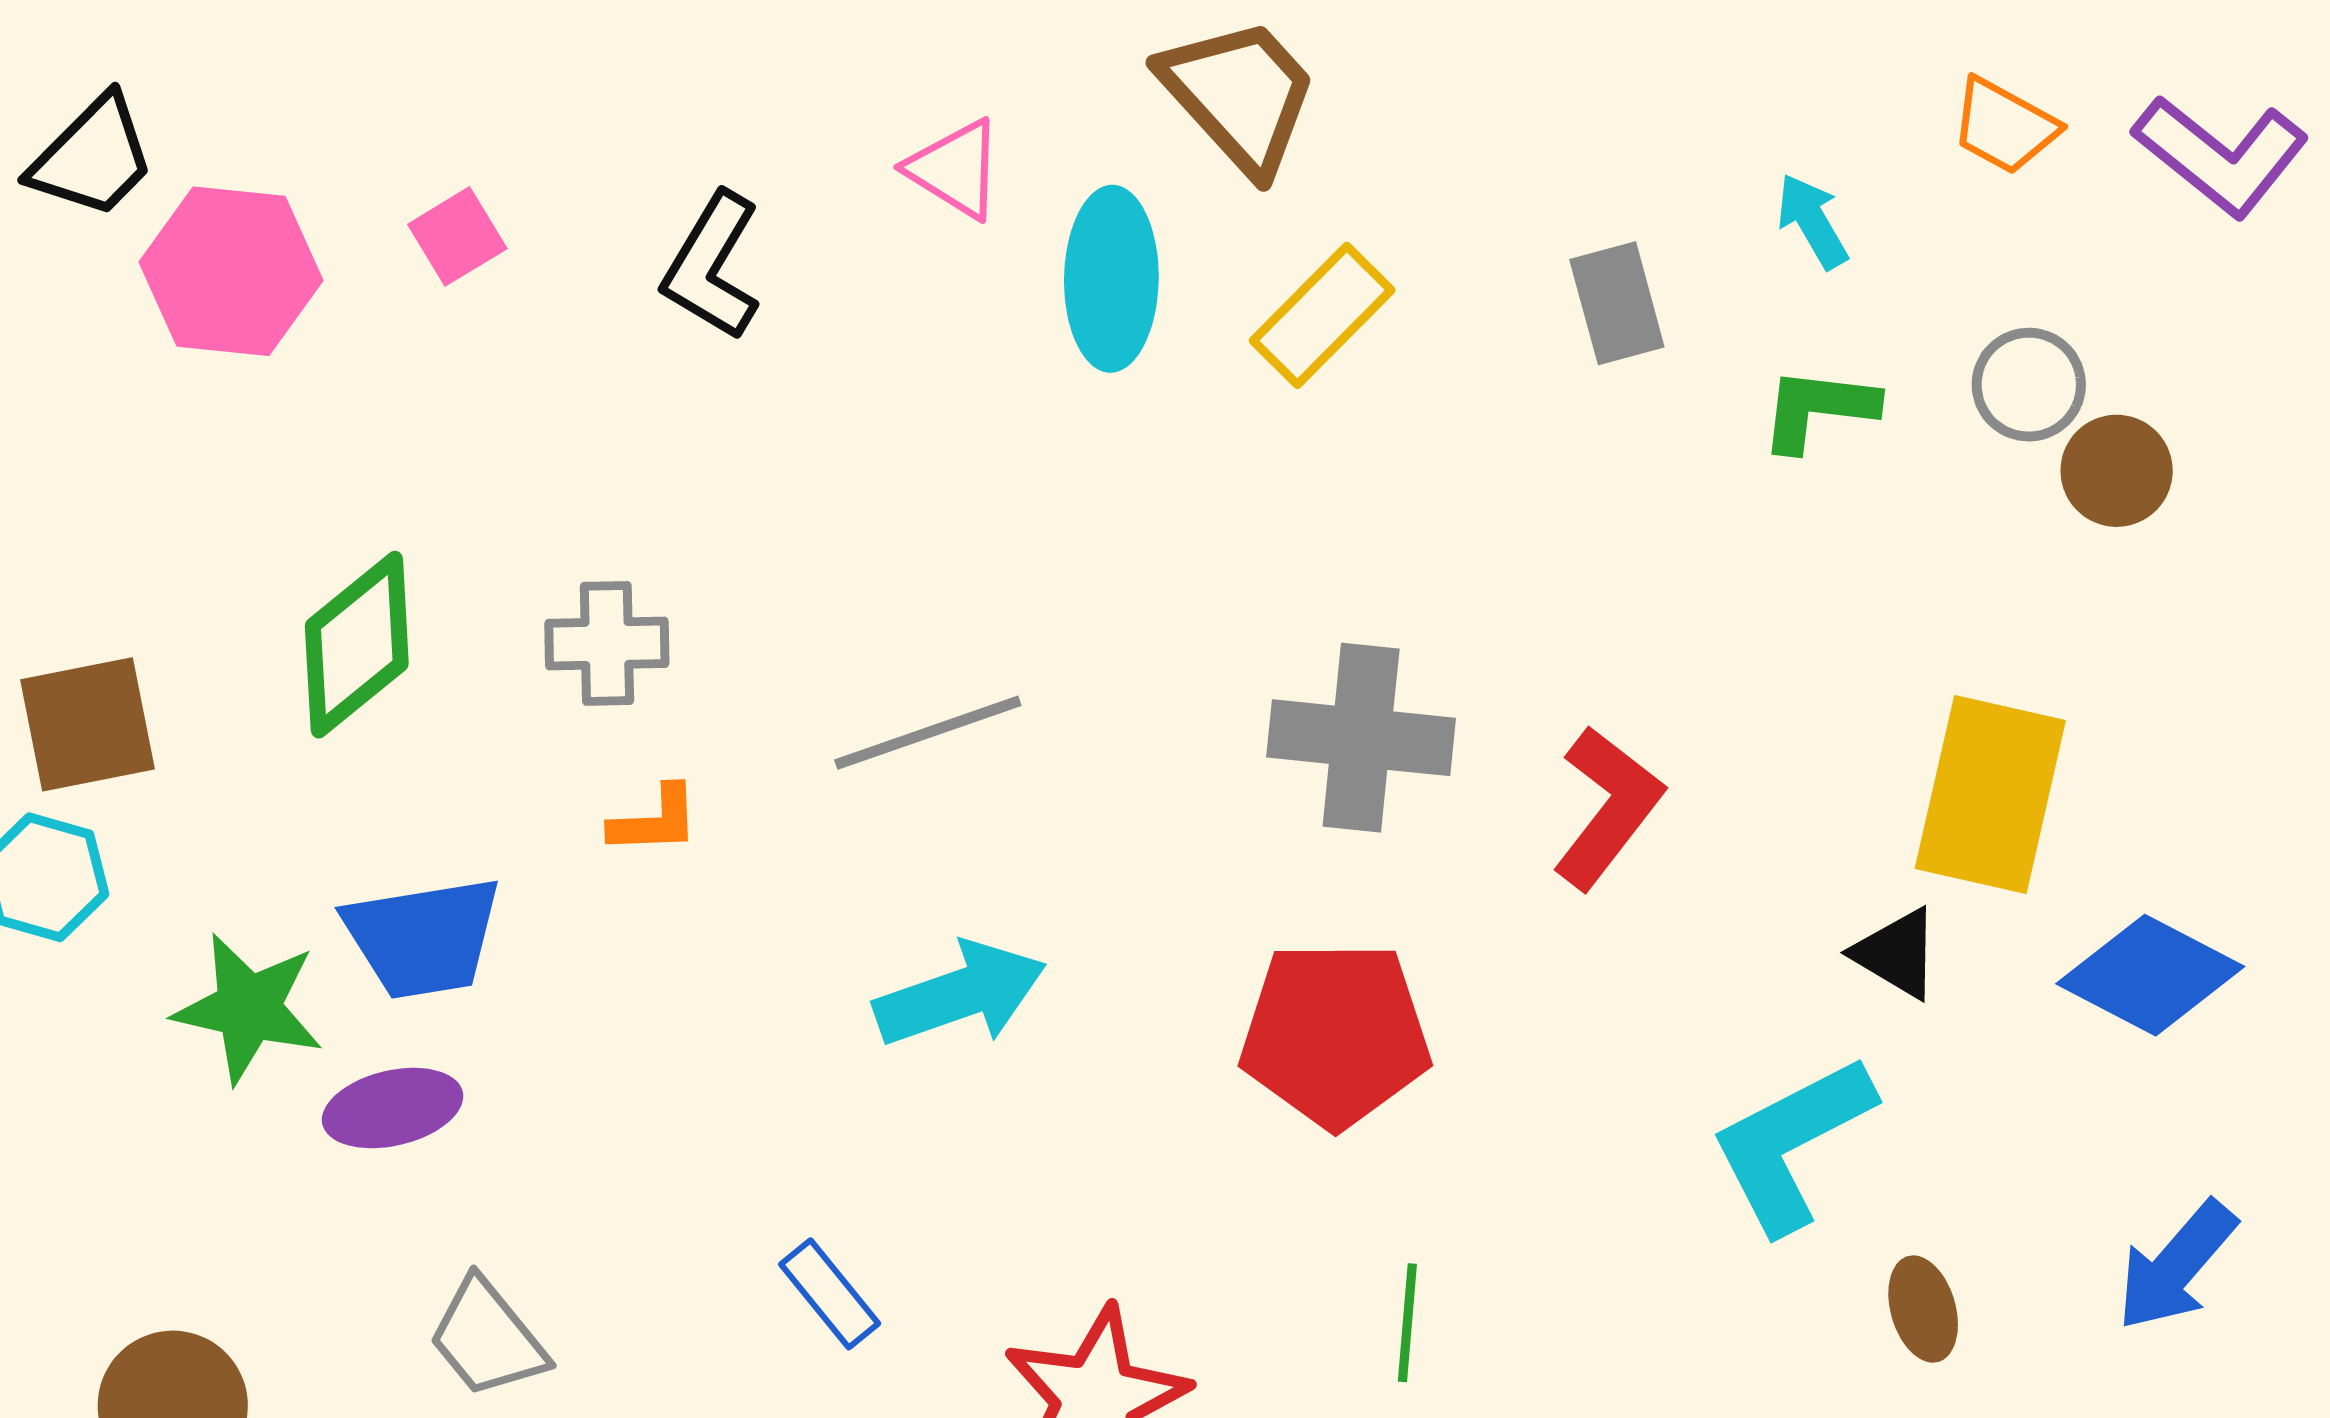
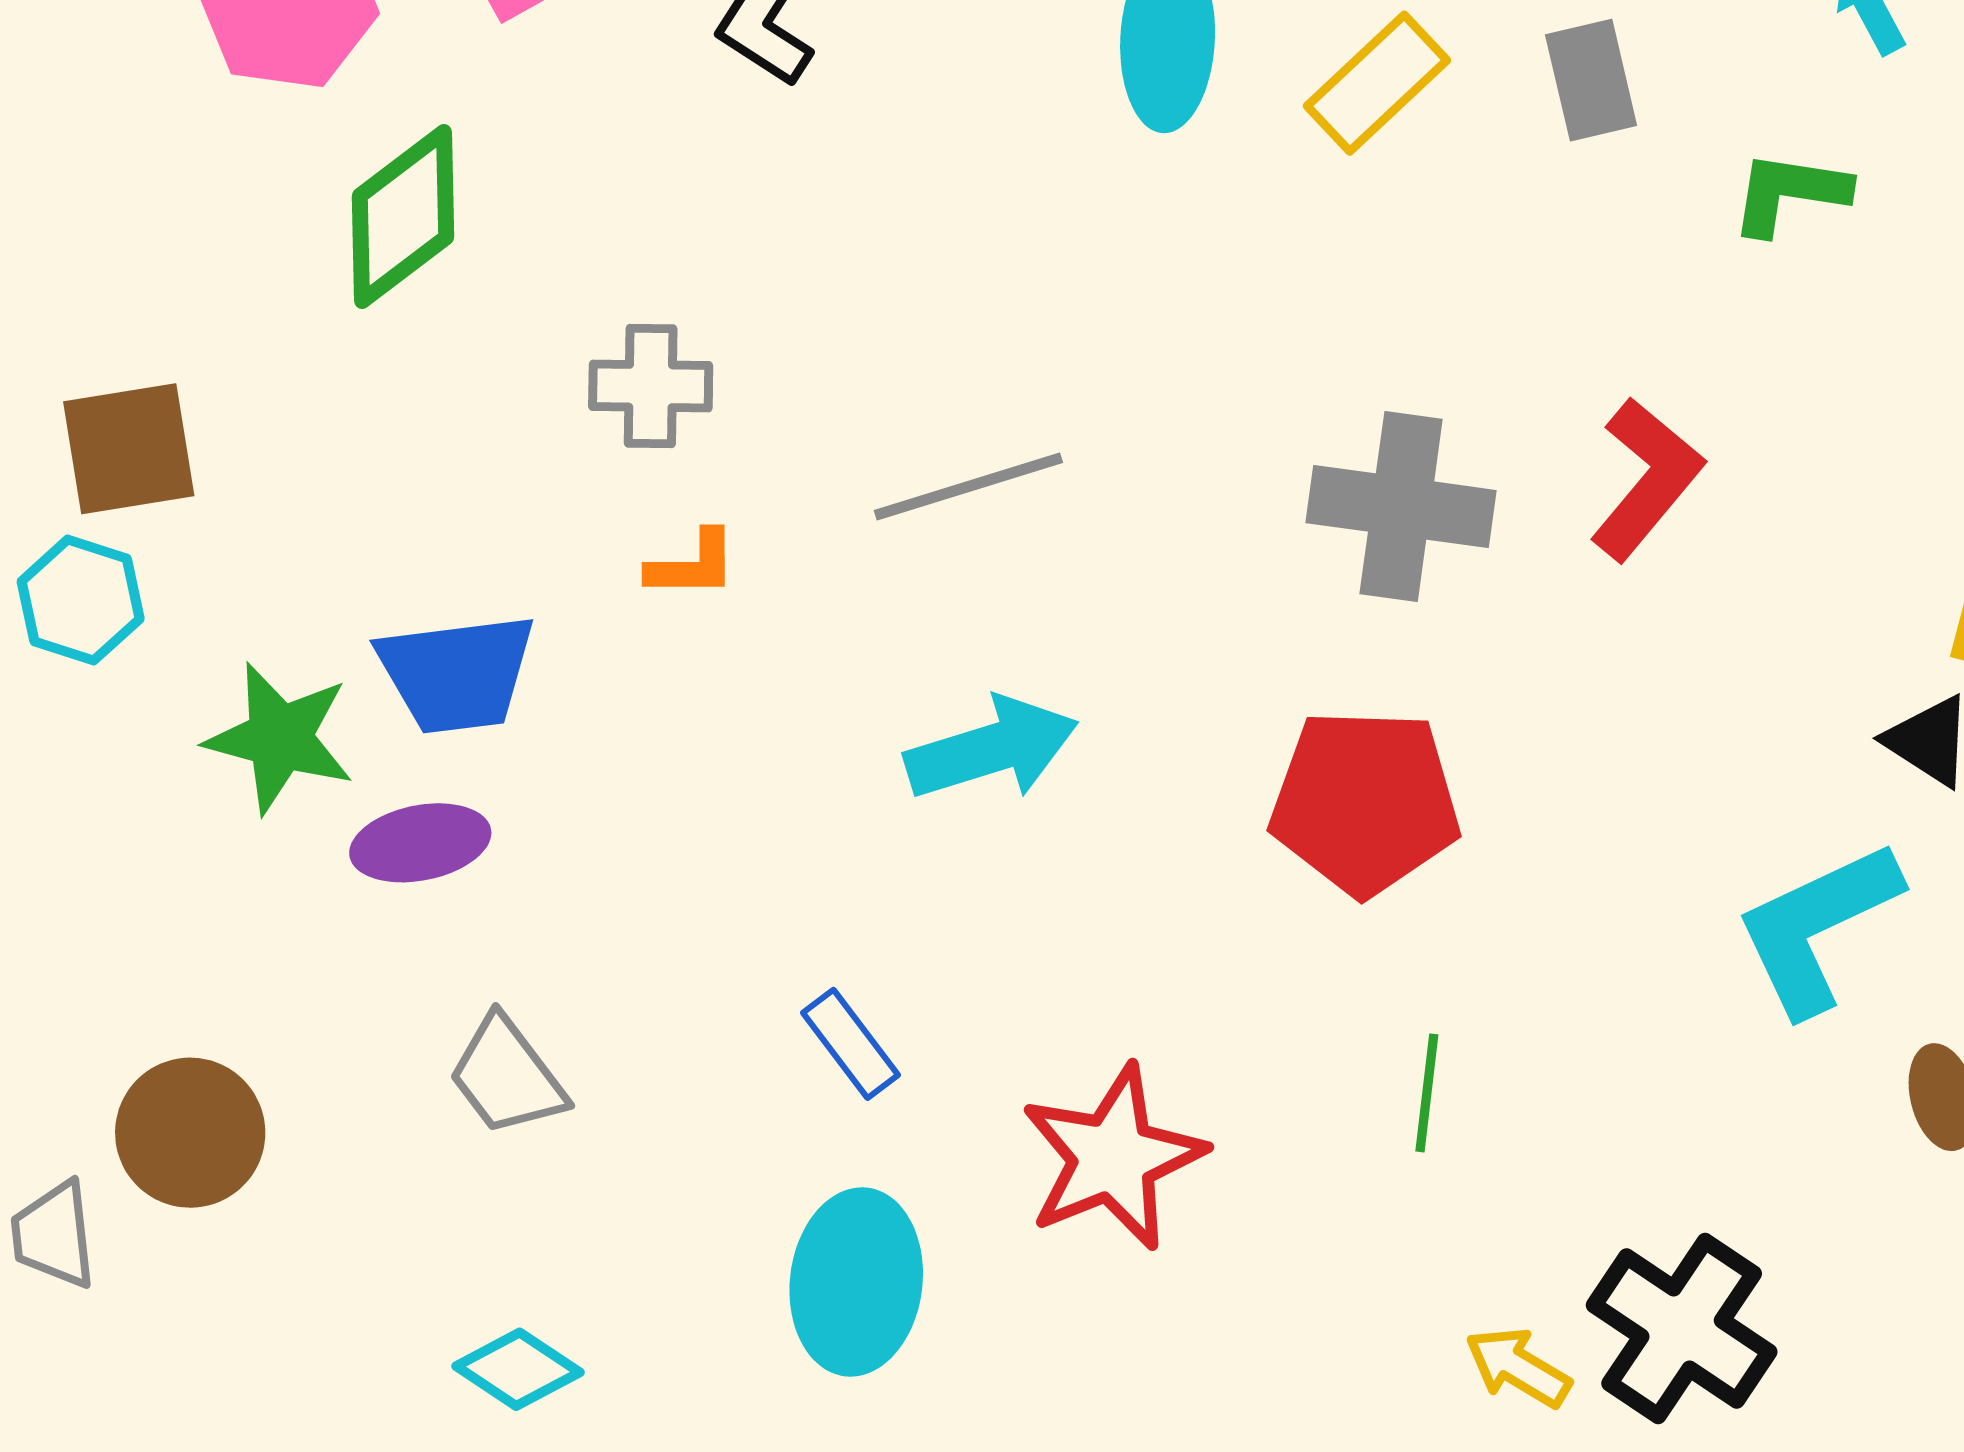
gray rectangle: (1617, 303) -> (1591, 80), moved
green L-shape: (1818, 409) -> (1789, 193), moved
green diamond: (357, 645) -> (403, 217), moved
red L-shape: (1608, 808) -> (1646, 479), moved

